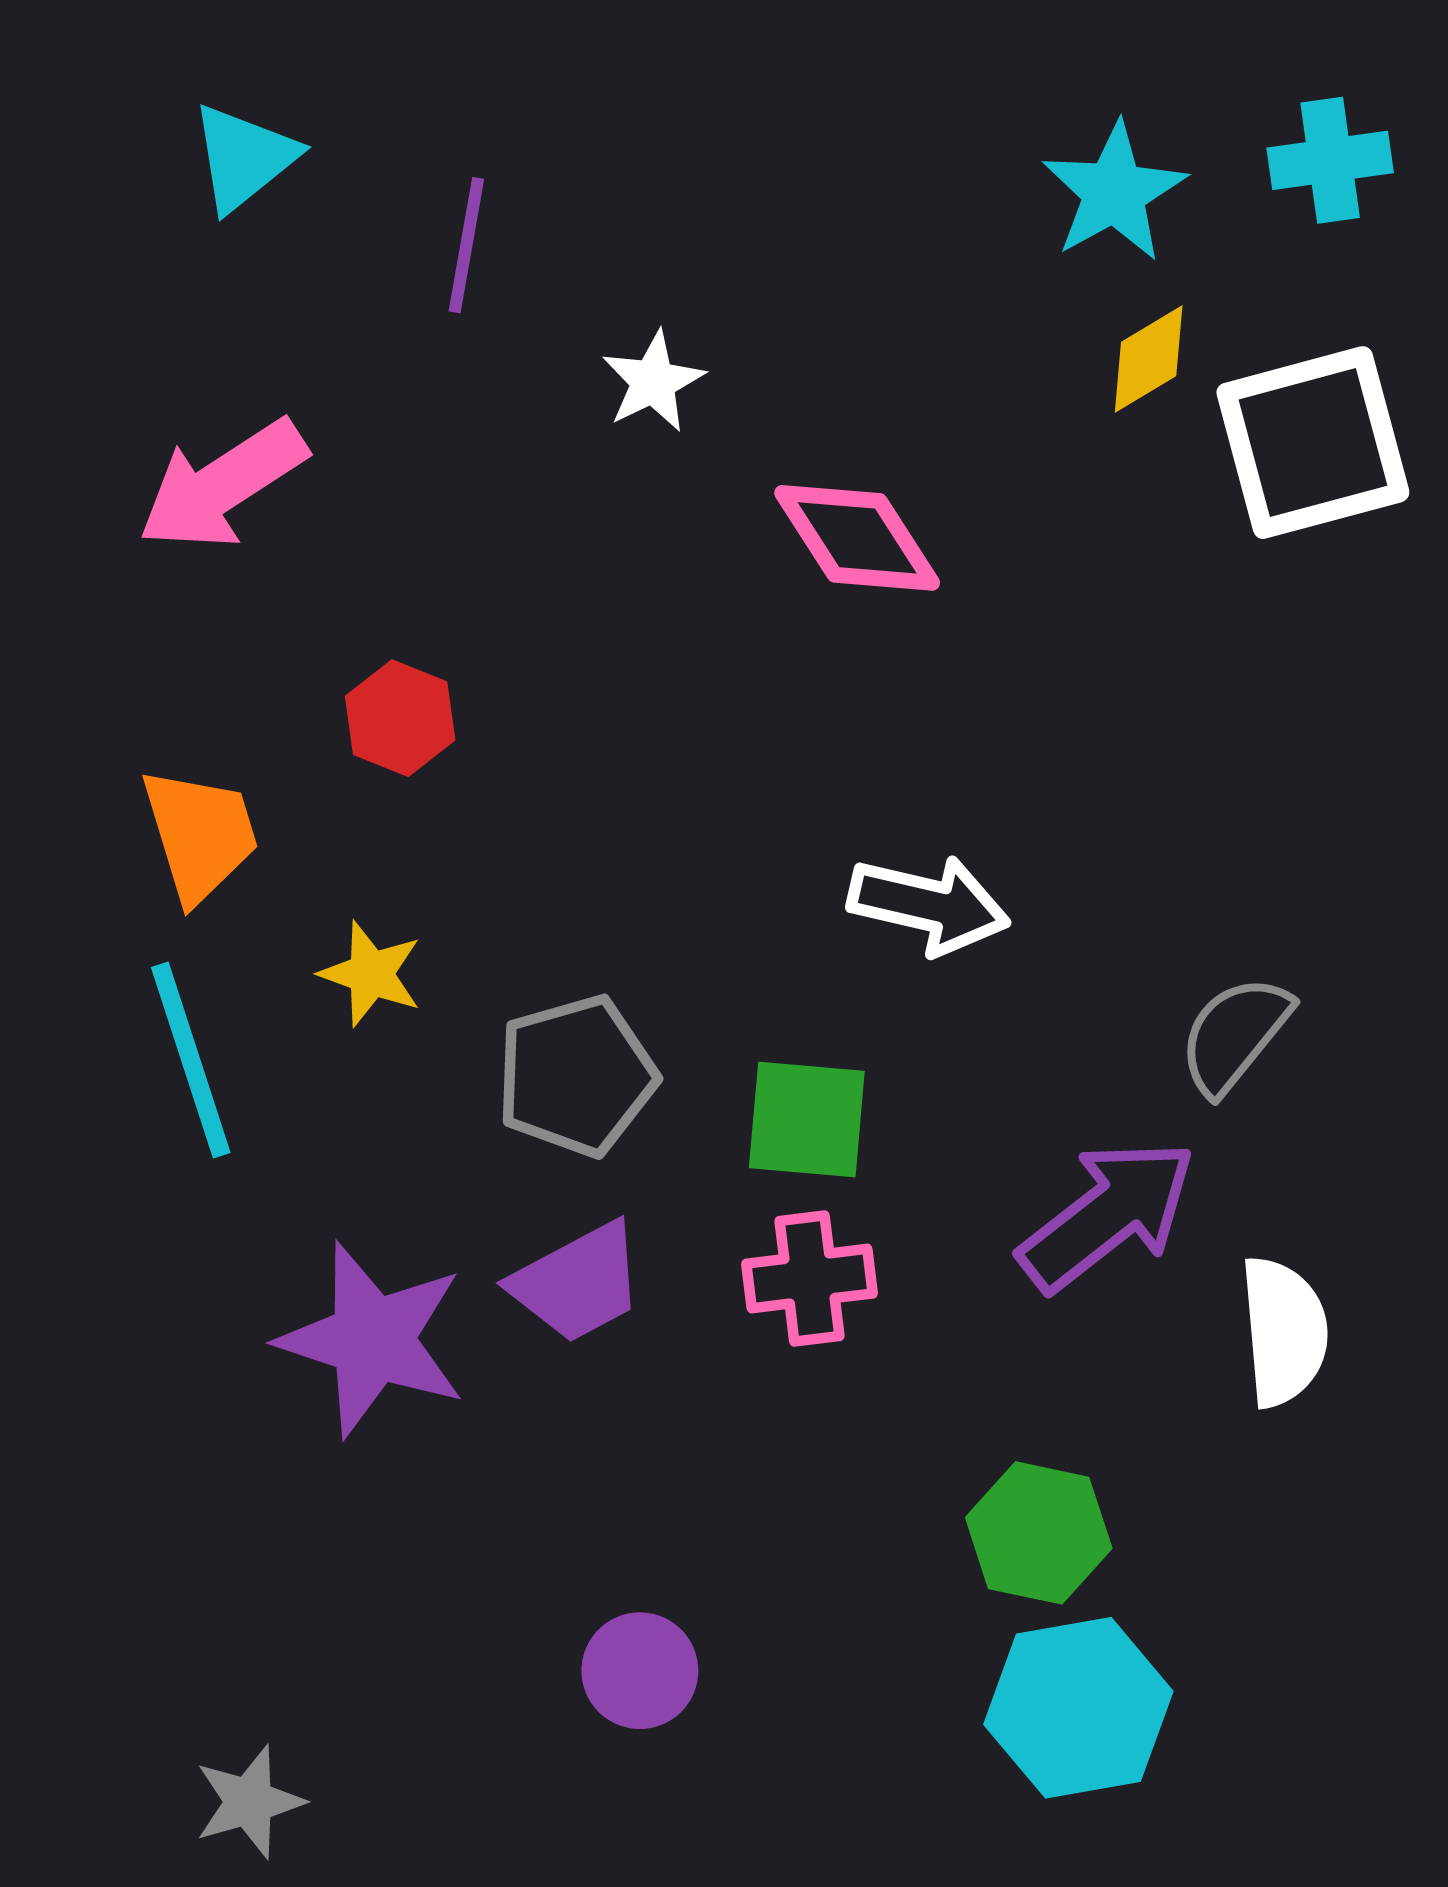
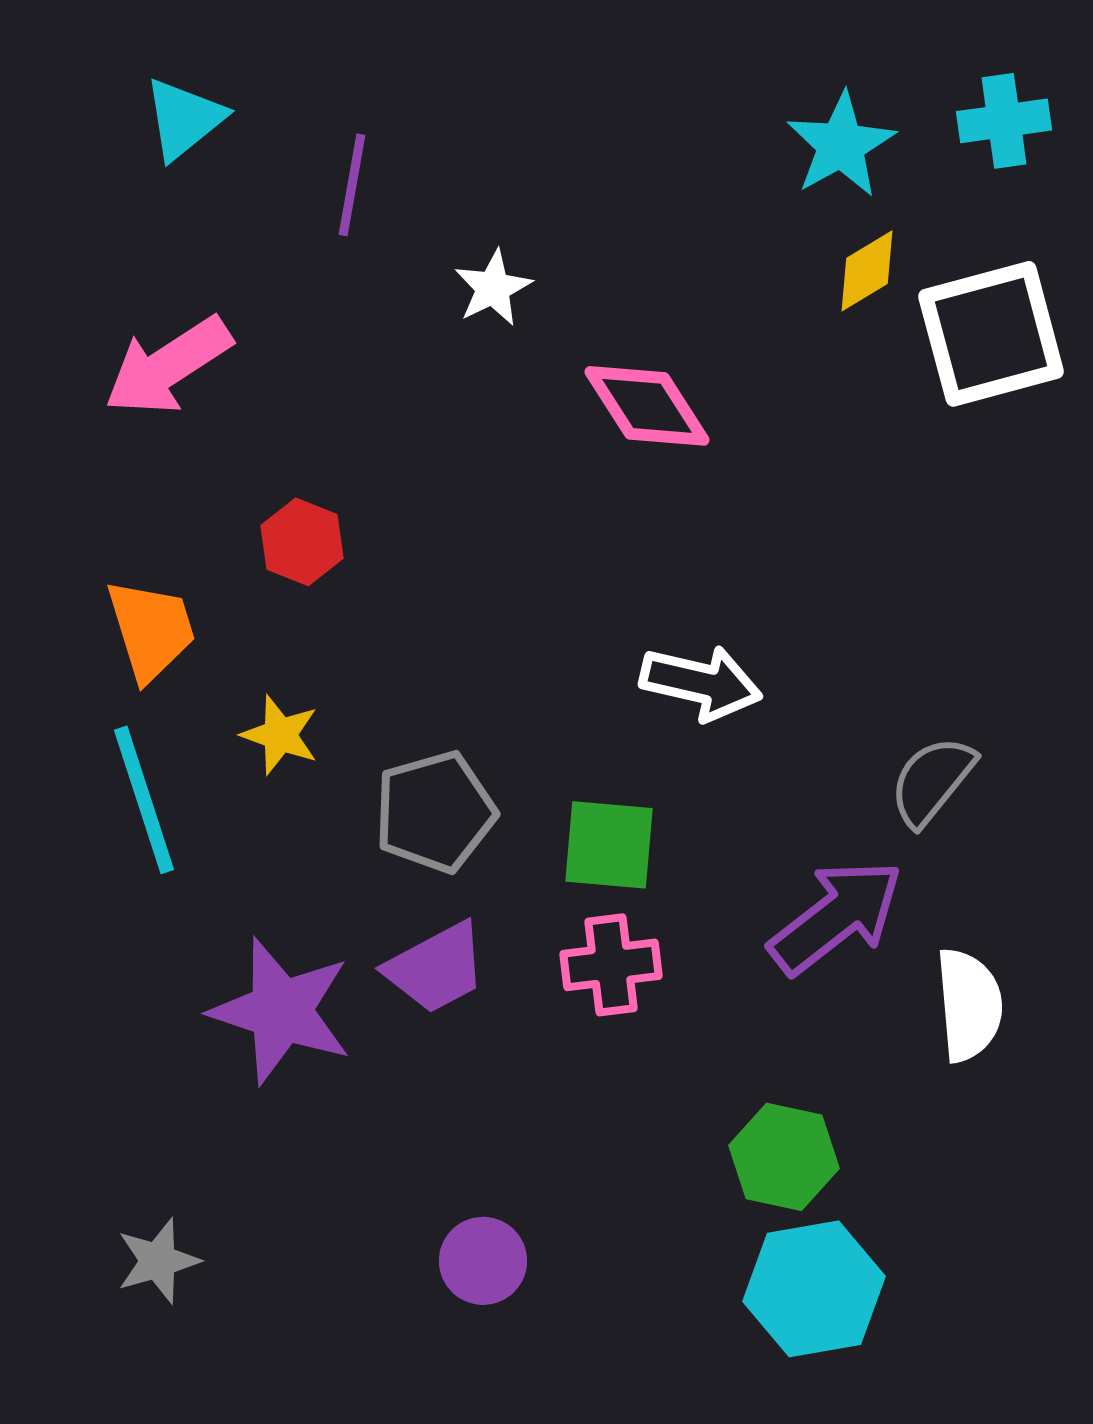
gray star: (249, 1802) -> (158, 1261), moved

